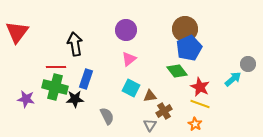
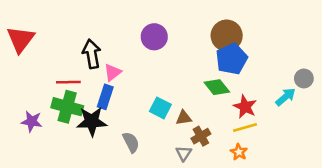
pink triangle: (129, 59) -> (113, 72), moved
black star: (75, 99) -> (92, 121), size x1.4
yellow line: (200, 104) -> (245, 128), turned -36

